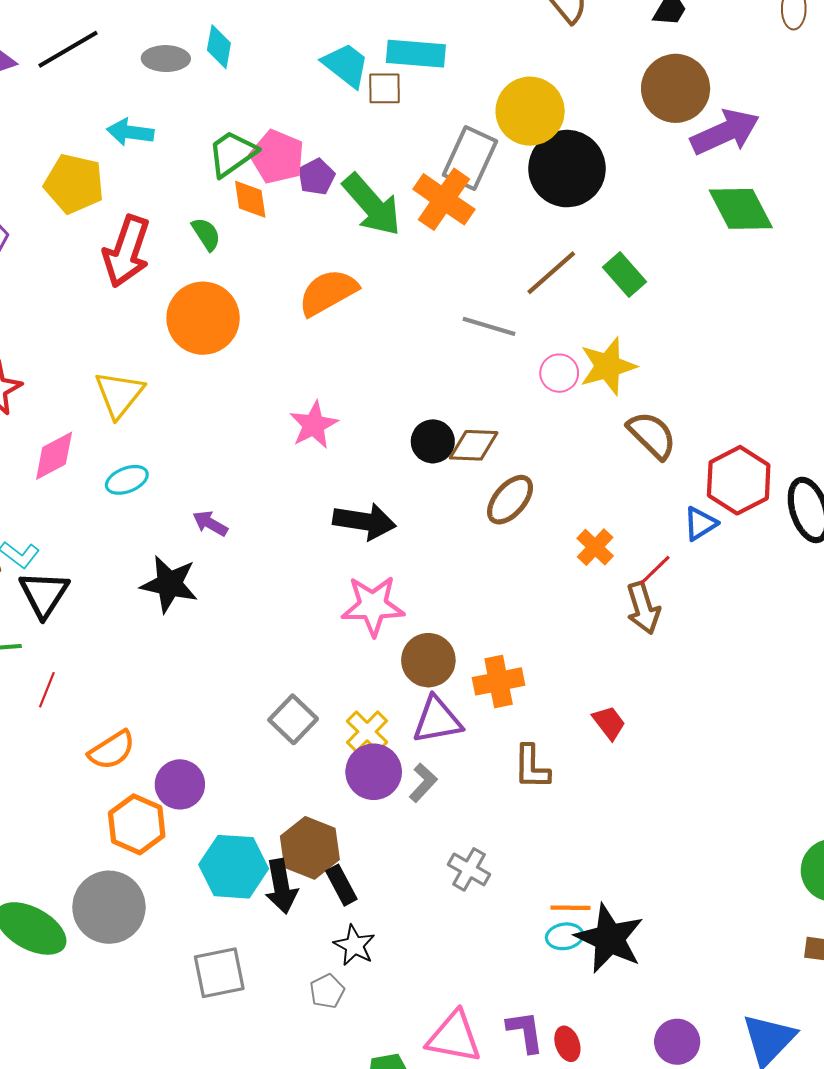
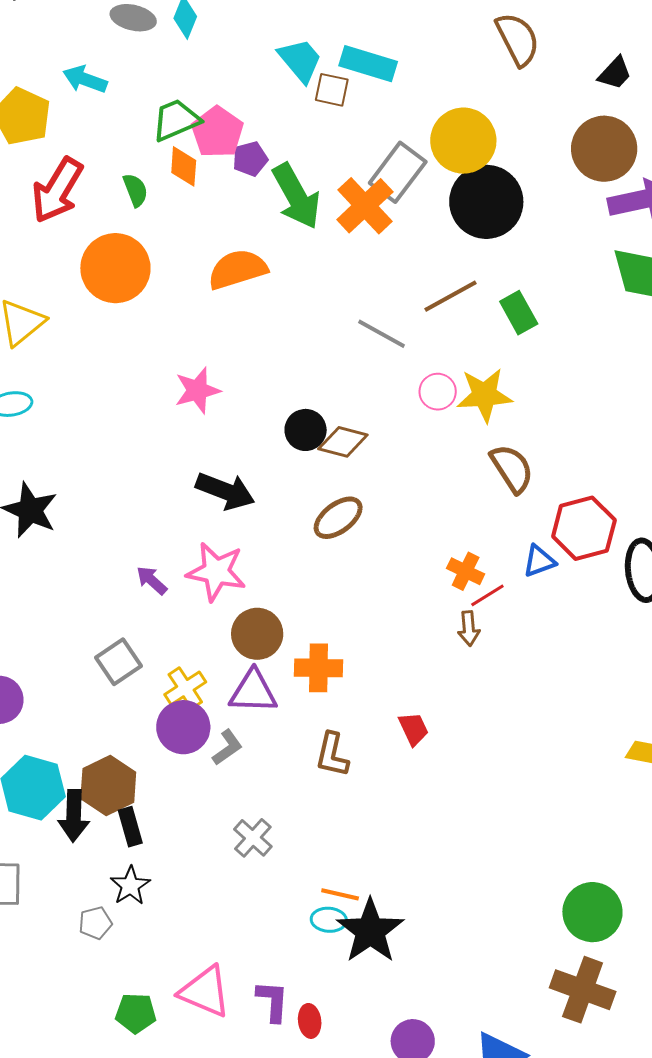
brown ellipse: (510, 500) -> (338, 518), moved
purple arrow: (210, 523) -> (152, 580), moved
orange cross: (595, 547) -> (466, 571), moved, turned -30
brown arrow: (643, 608) -> (469, 628), size x0.7

